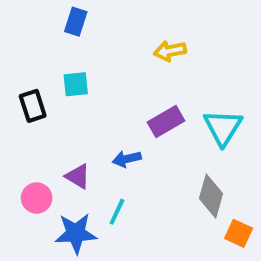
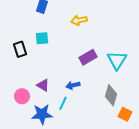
yellow arrow: (170, 51) -> (79, 20), moved
blue arrow: (127, 159) -> (73, 85), moved

